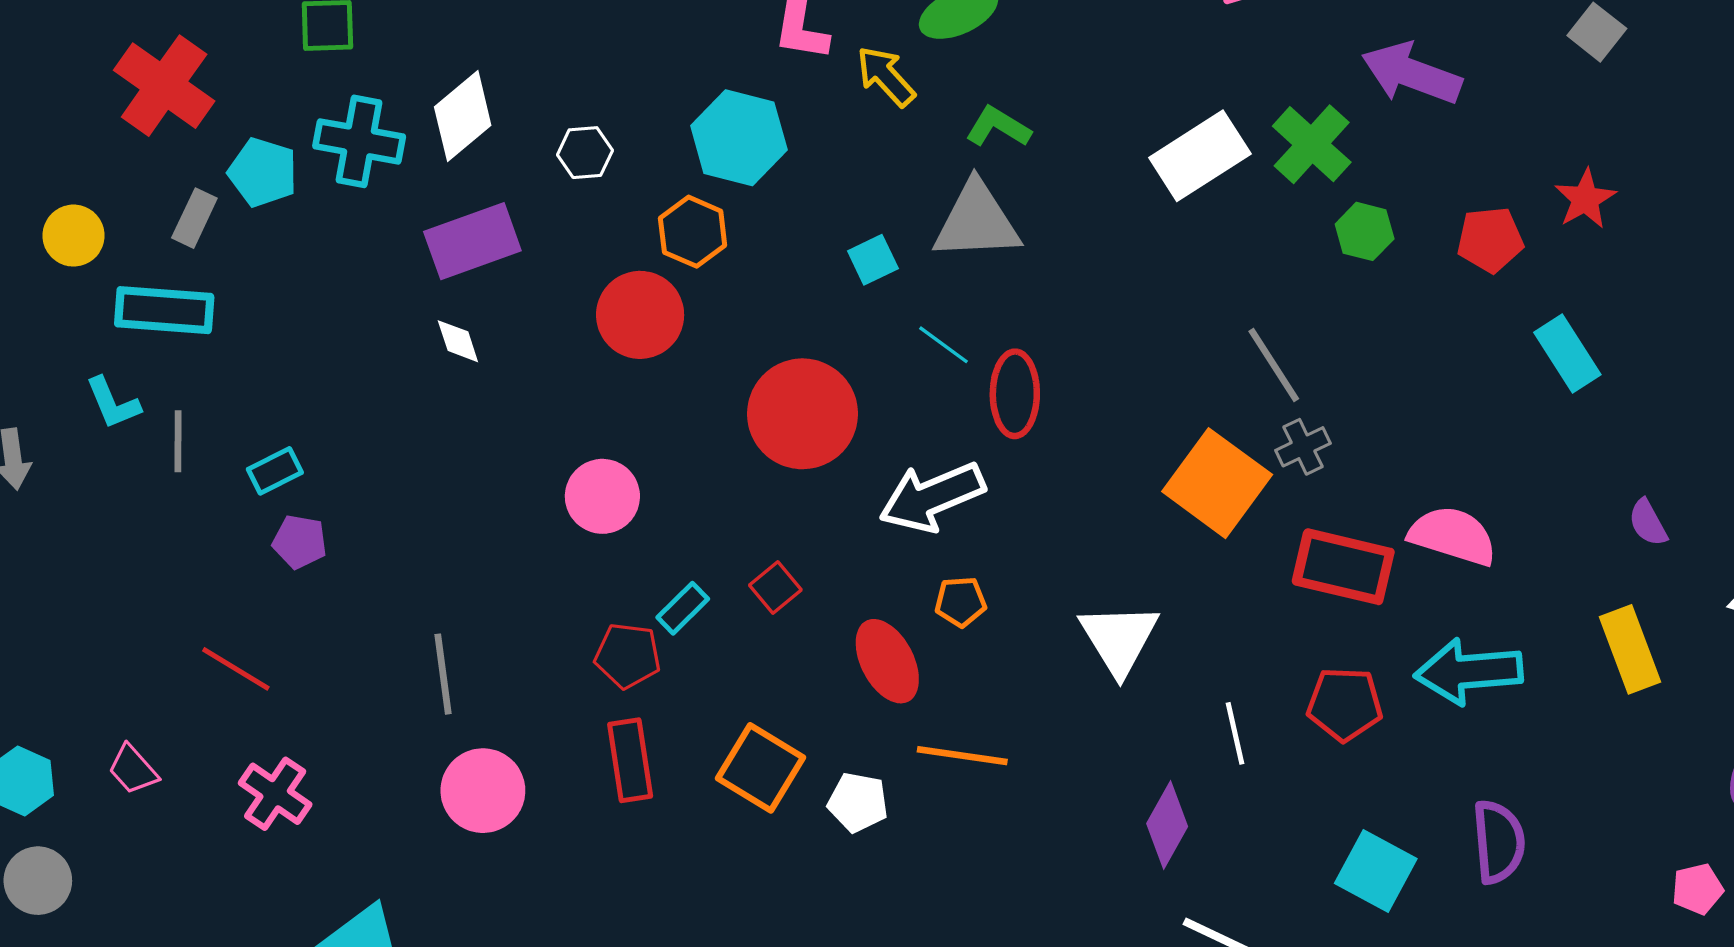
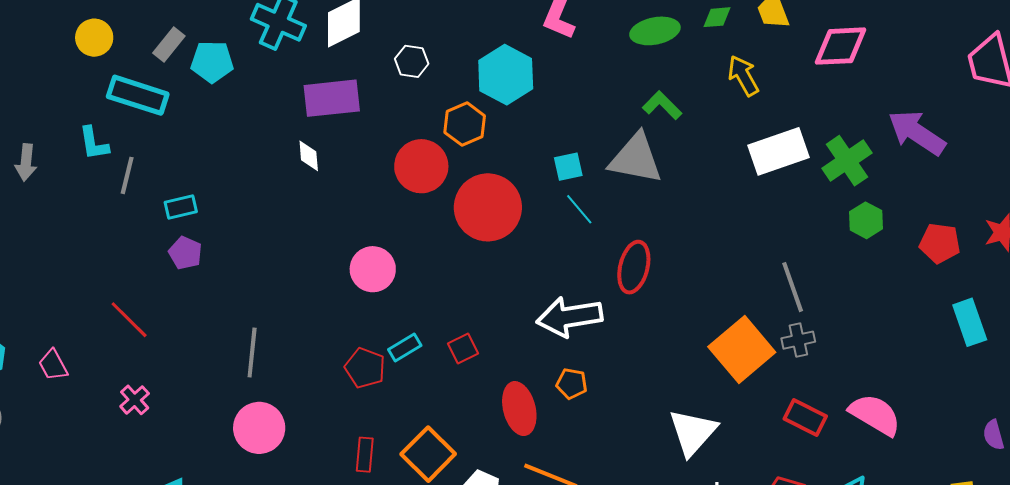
yellow arrow: (886, 76) -> (743, 76), moved
cyan pentagon: (263, 172) -> (212, 62), moved, turned -30
cyan line: (944, 345) -> (579, 209), moved
red circle: (802, 414) -> (488, 207), moved
red rectangle: (1343, 567) -> (805, 417), size x0.7
white triangle: (1119, 639) -> (693, 432), moved
red rectangle: (630, 760) -> (365, 455), moved, size x0.7
pink cross: (275, 794) -> (135, 400), size x0.7

